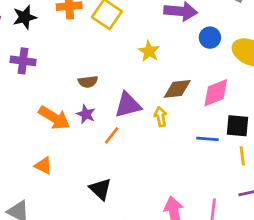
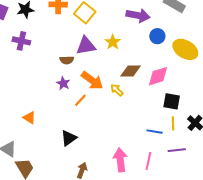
purple triangle: (128, 105) -> (86, 46), moved
yellow arrow: (161, 117) -> (117, 90), turned -40
orange arrow: (54, 118) -> (92, 80), moved
blue line: (207, 139) -> (155, 132), moved
black triangle: (100, 189) -> (69, 138), turned 36

